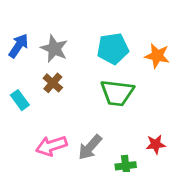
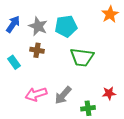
cyan pentagon: (113, 49) -> (66, 26), moved
orange star: (157, 56) -> (110, 14), moved, turned 30
brown cross: (53, 83) -> (37, 50), turned -32

